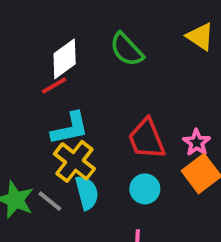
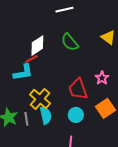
cyan L-shape: (70, 128) -> (23, 72), moved
pink star: (197, 143) -> (102, 78), moved
gray line: (50, 201) -> (26, 119), turned 40

